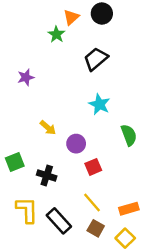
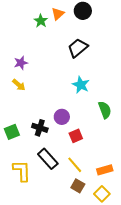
green star: (56, 34) -> (41, 21), moved
yellow arrow: (48, 128) -> (19, 85), moved
black cross: (47, 176) -> (40, 128), moved
black rectangle: (59, 221) -> (48, 159), moved

